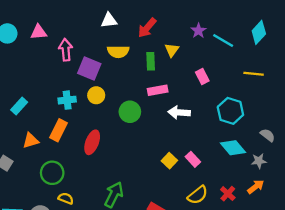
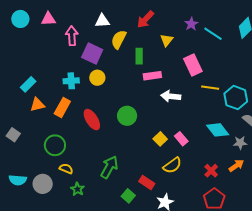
white triangle: (109, 20) -> (102, 21), moved
yellow semicircle: (118, 52) -> (119, 39), turned 114
green rectangle: (151, 61) -> (139, 56), moved
yellow line: (254, 74) -> (210, 88), moved
pink rectangle: (202, 76) -> (193, 65), size x1.5
cyan hexagon: (230, 111) -> (236, 98), moved
green circle: (130, 112) -> (127, 116), moved
orange triangle: (31, 141) -> (37, 105), moved
red ellipse: (92, 142) -> (92, 120), turned -55
yellow semicircle: (198, 195) -> (172, 165), moved

